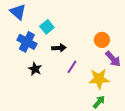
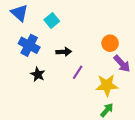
cyan square: (47, 27) -> (52, 20), moved

